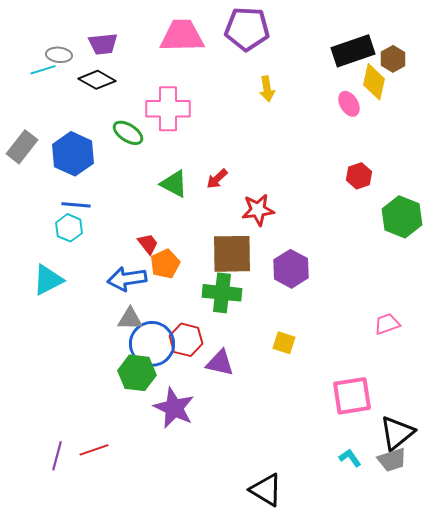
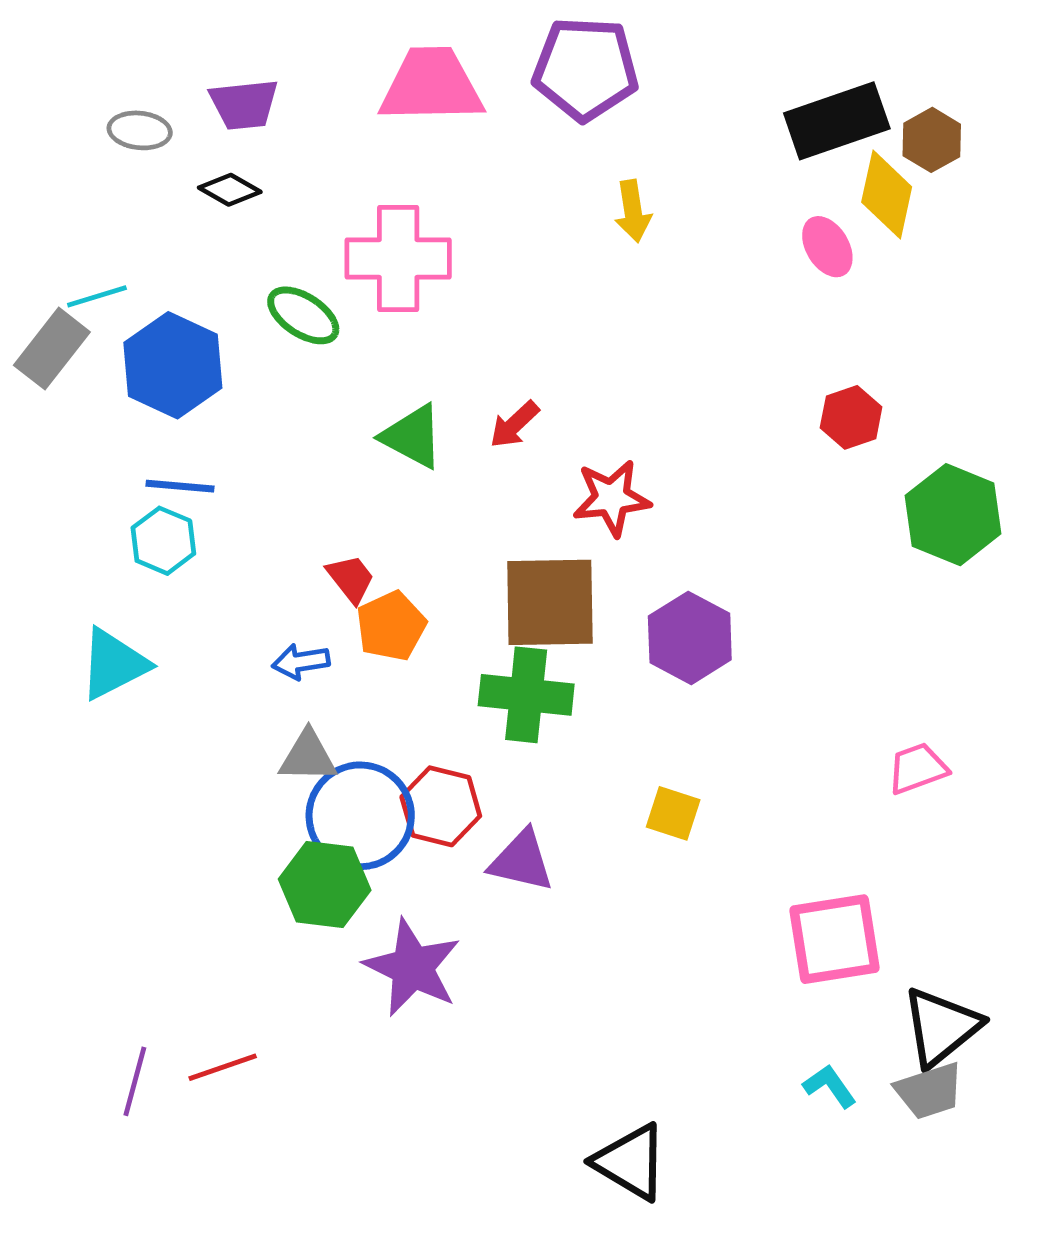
cyan line: (43, 70) -> (97, 296), moved
black diamond: (97, 80) -> (230, 190), size x0.7
blue arrow: (127, 279) -> (301, 662), size x0.6

